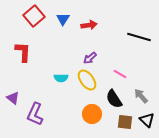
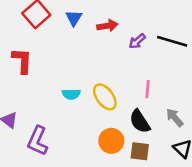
purple arrow: (90, 58) -> (137, 41), moved
pink line: (120, 74) -> (148, 89), turned 64
brown square: (125, 122) -> (140, 151), moved

